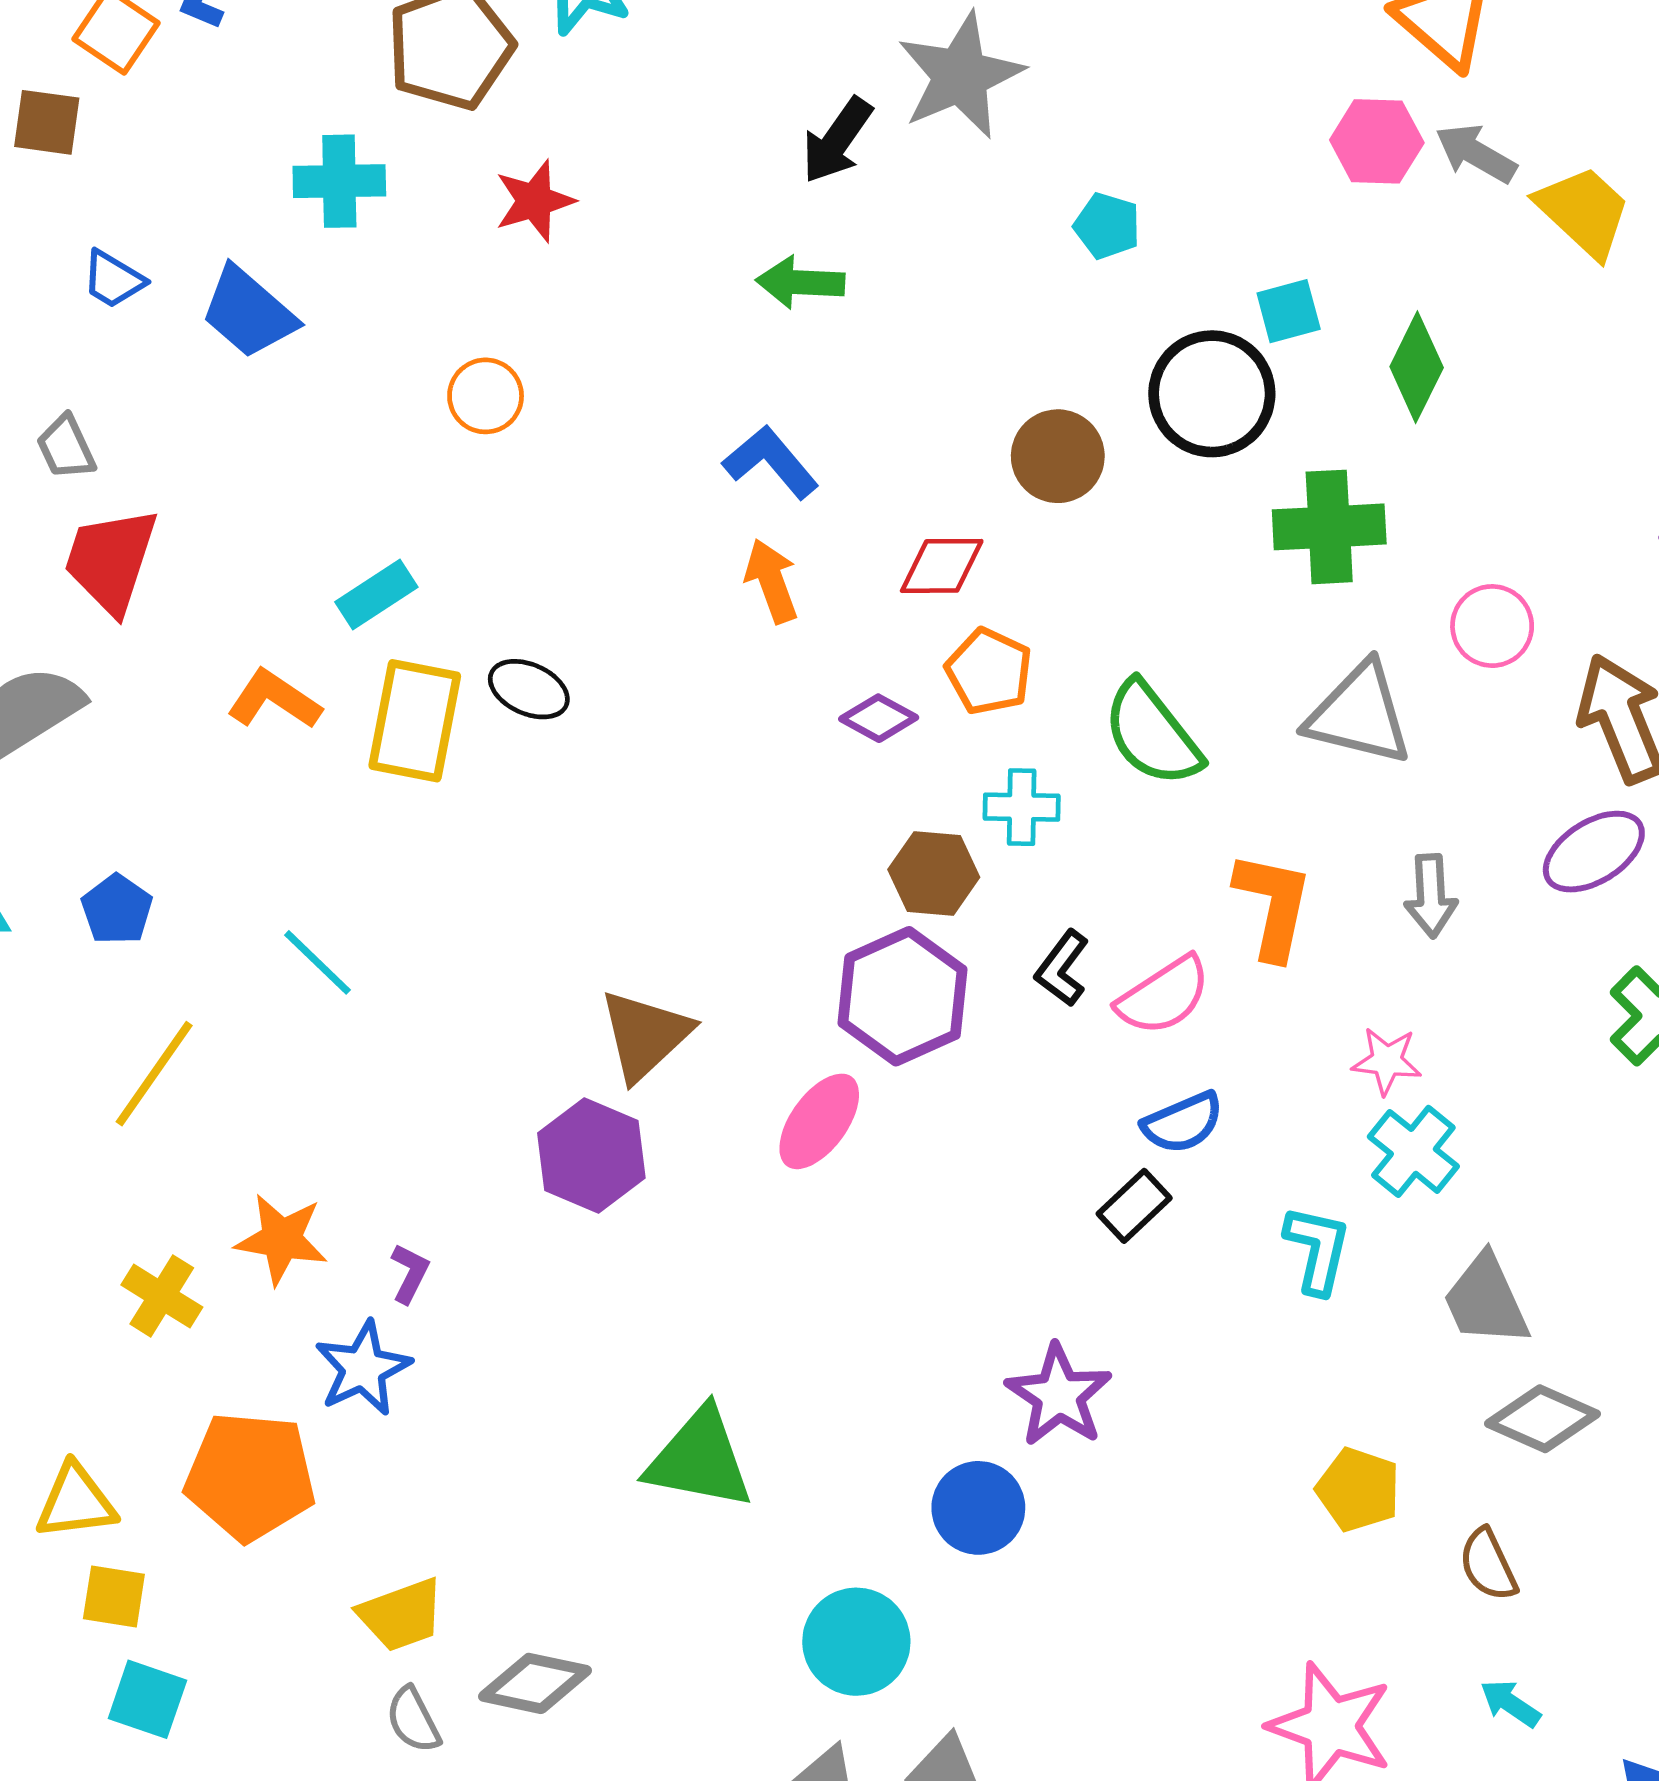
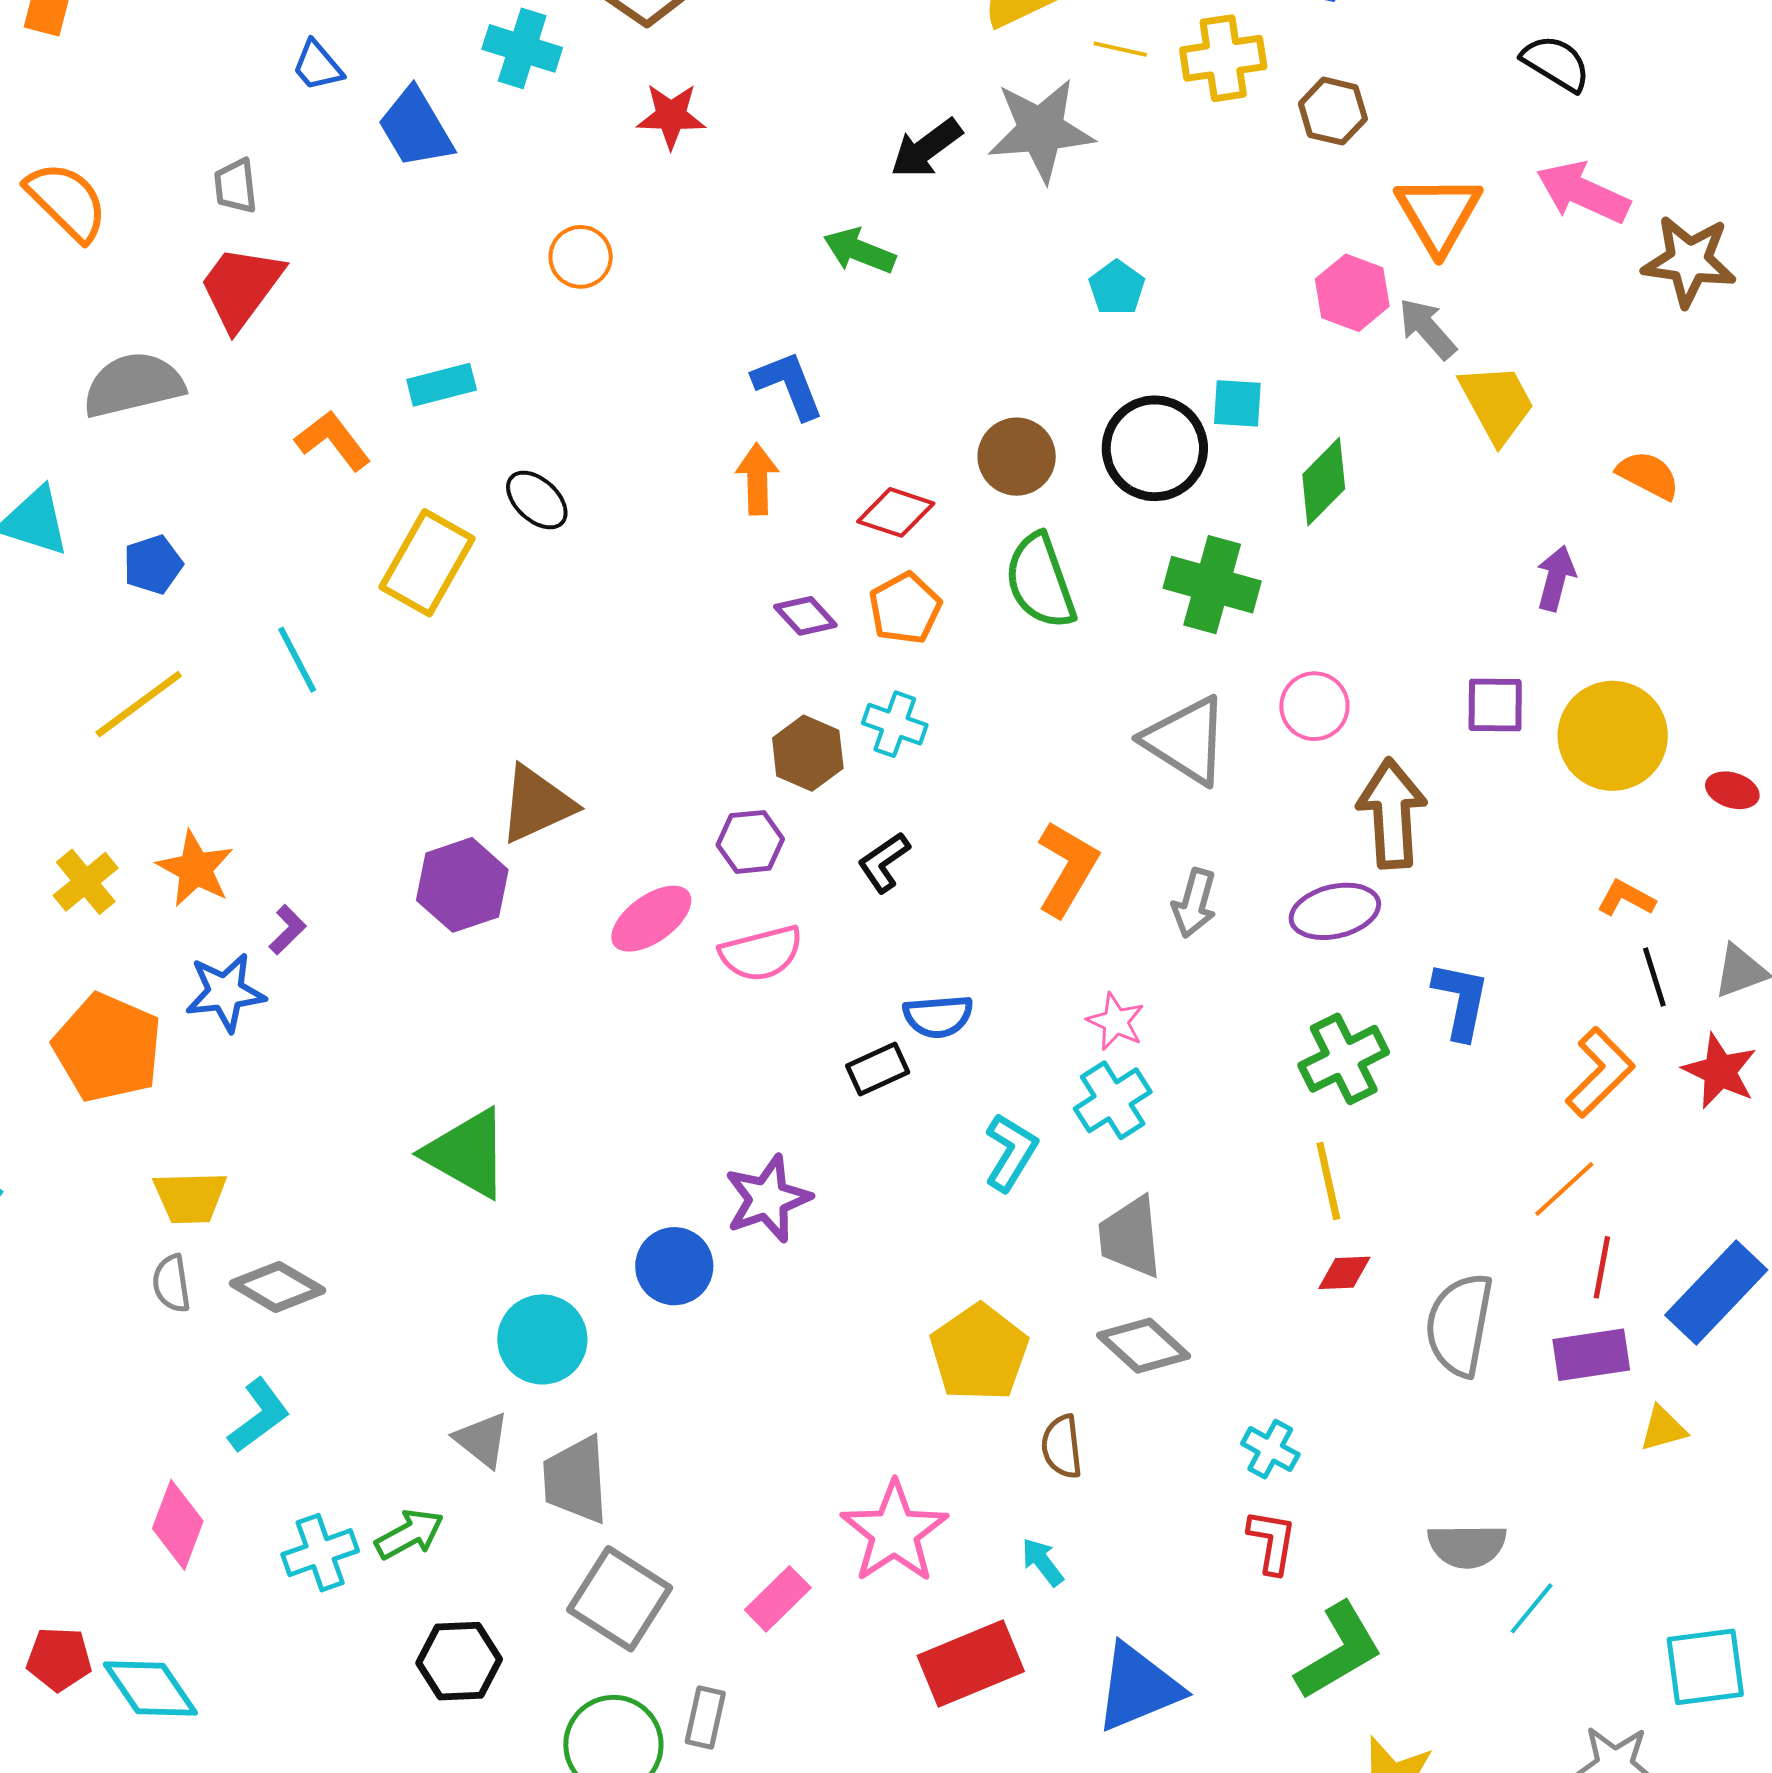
yellow rectangle: (415, 721) -> (427, 563), moved
green semicircle: (1152, 734) -> (1040, 581), moved
purple hexagon: (902, 996) -> (750, 842), size x0.6
pink semicircle: (1164, 996) -> (761, 953), moved
yellow pentagon: (1358, 1490) -> (979, 1353), size x1.4

